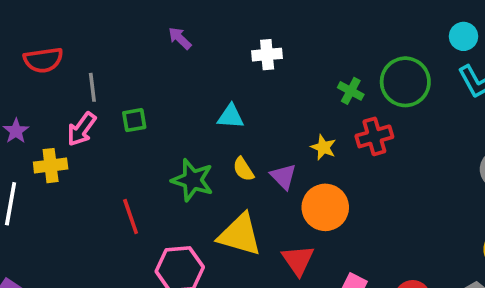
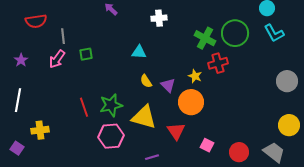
green cross: (351, 91) -> (205, 38), size x1.5
yellow star: (323, 147) -> (195, 76), moved
yellow cross: (51, 166) -> (40, 130), moved
green star: (192, 180) -> (111, 105), moved, turned -30

